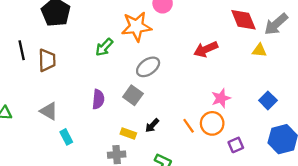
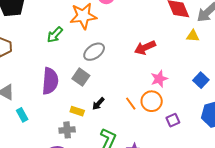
red arrow: (206, 49) -> (145, 48), moved
purple semicircle: (98, 99) -> (50, 81), size x1.5

